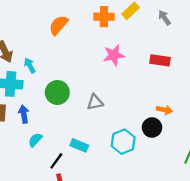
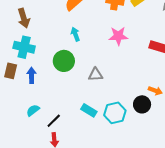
cyan arrow: (30, 65) -> (75, 34), moved
cyan semicircle: (35, 140) -> (33, 110), moved
cyan rectangle: (79, 145) -> (89, 110), moved

